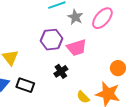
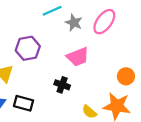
purple hexagon: (52, 40) -> (28, 48), moved
black cross: (61, 71) -> (62, 85), turned -32

